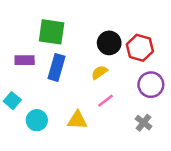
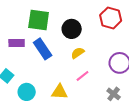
black circle: (109, 43) -> (72, 29), moved
red hexagon: (140, 48) -> (111, 18), moved
blue rectangle: (56, 67) -> (43, 49), turned -50

